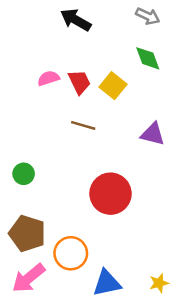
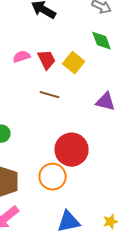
orange circle: (71, 253) -> (53, 177), moved

